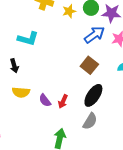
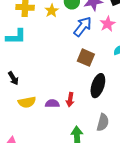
cyan L-shape: (28, 39) -> (16, 37), moved
purple semicircle: (45, 100) -> (52, 104), turned 144
gray semicircle: (90, 121) -> (103, 122), moved

